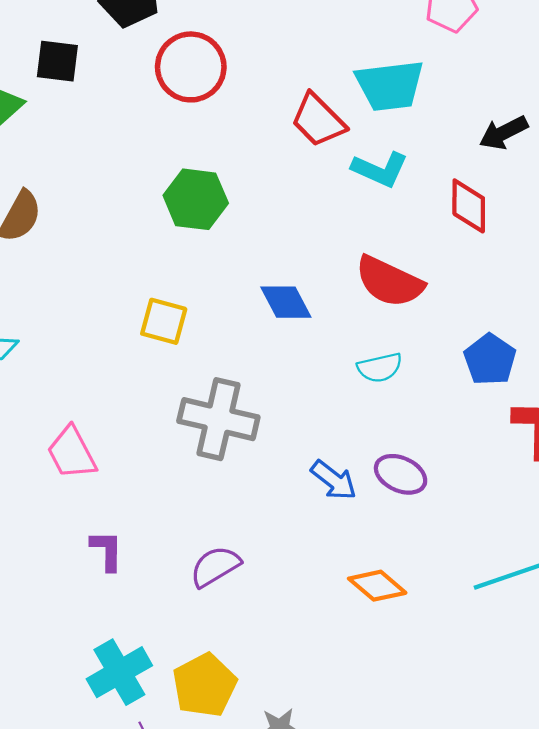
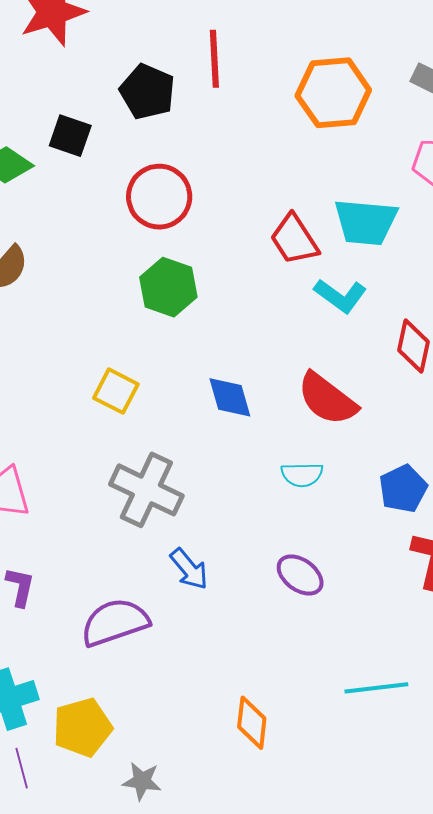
red circle: (191, 67) -> (159, 197), moved
blue arrow: (334, 480) -> (189, 569), moved
purple semicircle: (215, 566) -> (115, 622), size x1.4
orange diamond: (377, 586) -> (252, 723), moved, turned 44

